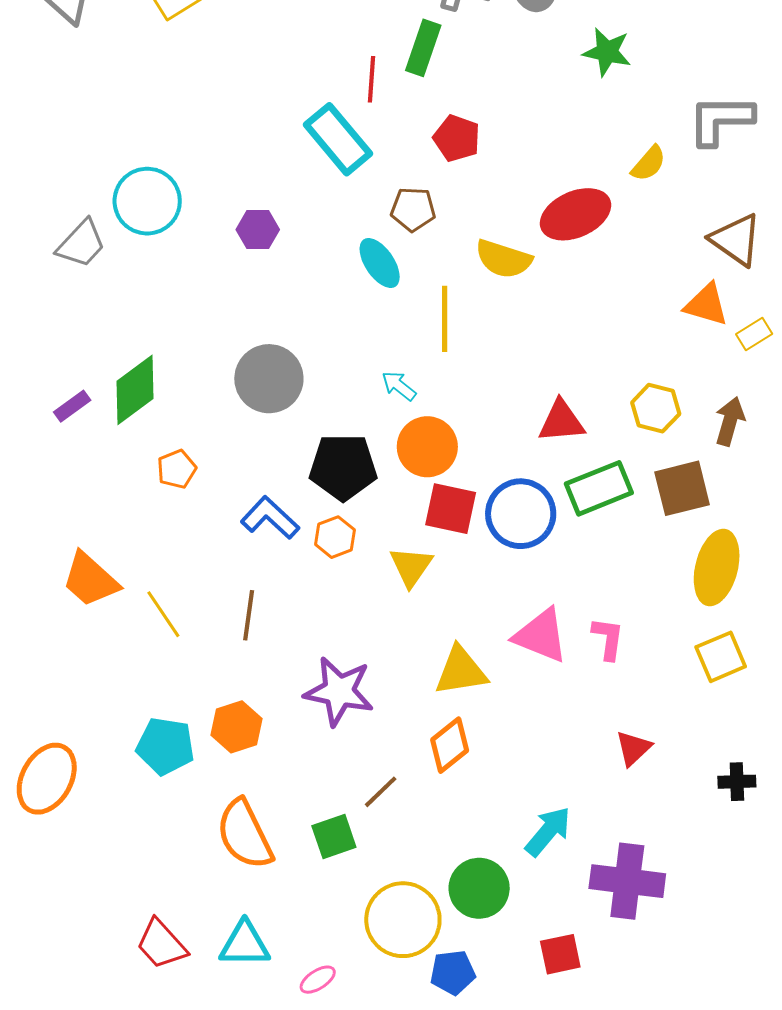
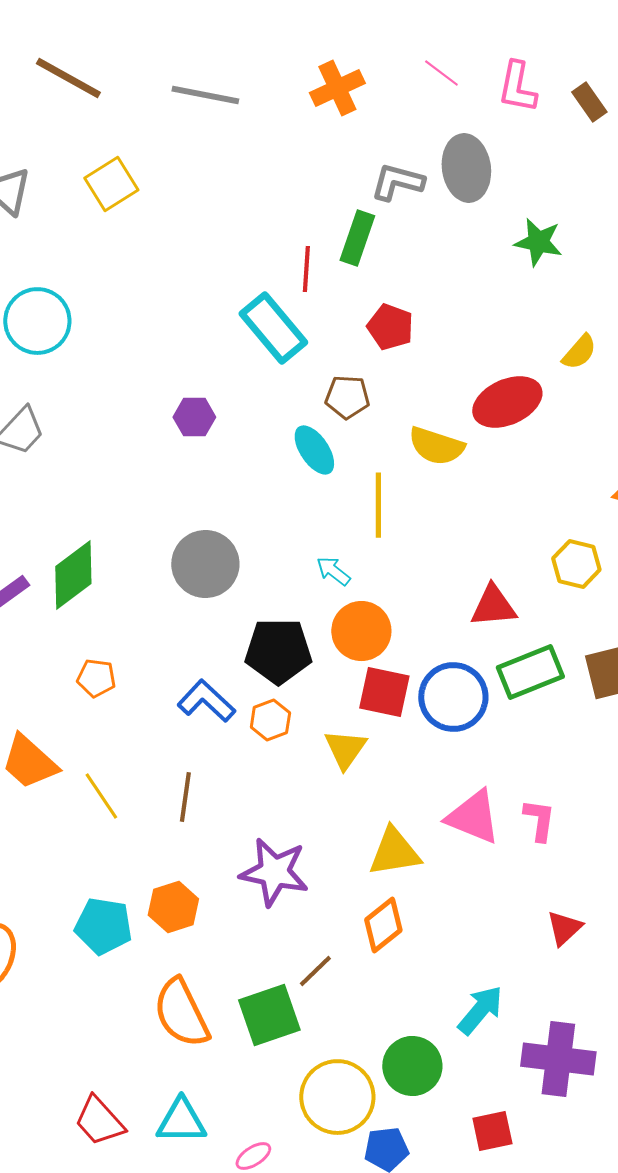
cyan circle: (147, 201) -> (37, 321), moved
yellow hexagon: (656, 408) -> (576, 564), moved
orange pentagon: (177, 469) -> (96, 678), moved, turned 30
green square: (334, 836) -> (269, 1015), size x1.4

